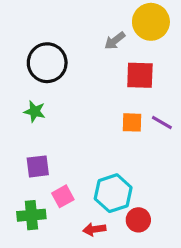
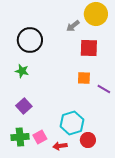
purple line: (162, 122) -> (104, 89), moved
purple square: (38, 166) -> (24, 106), turned -35
pink square: (63, 196) -> (40, 137), moved

